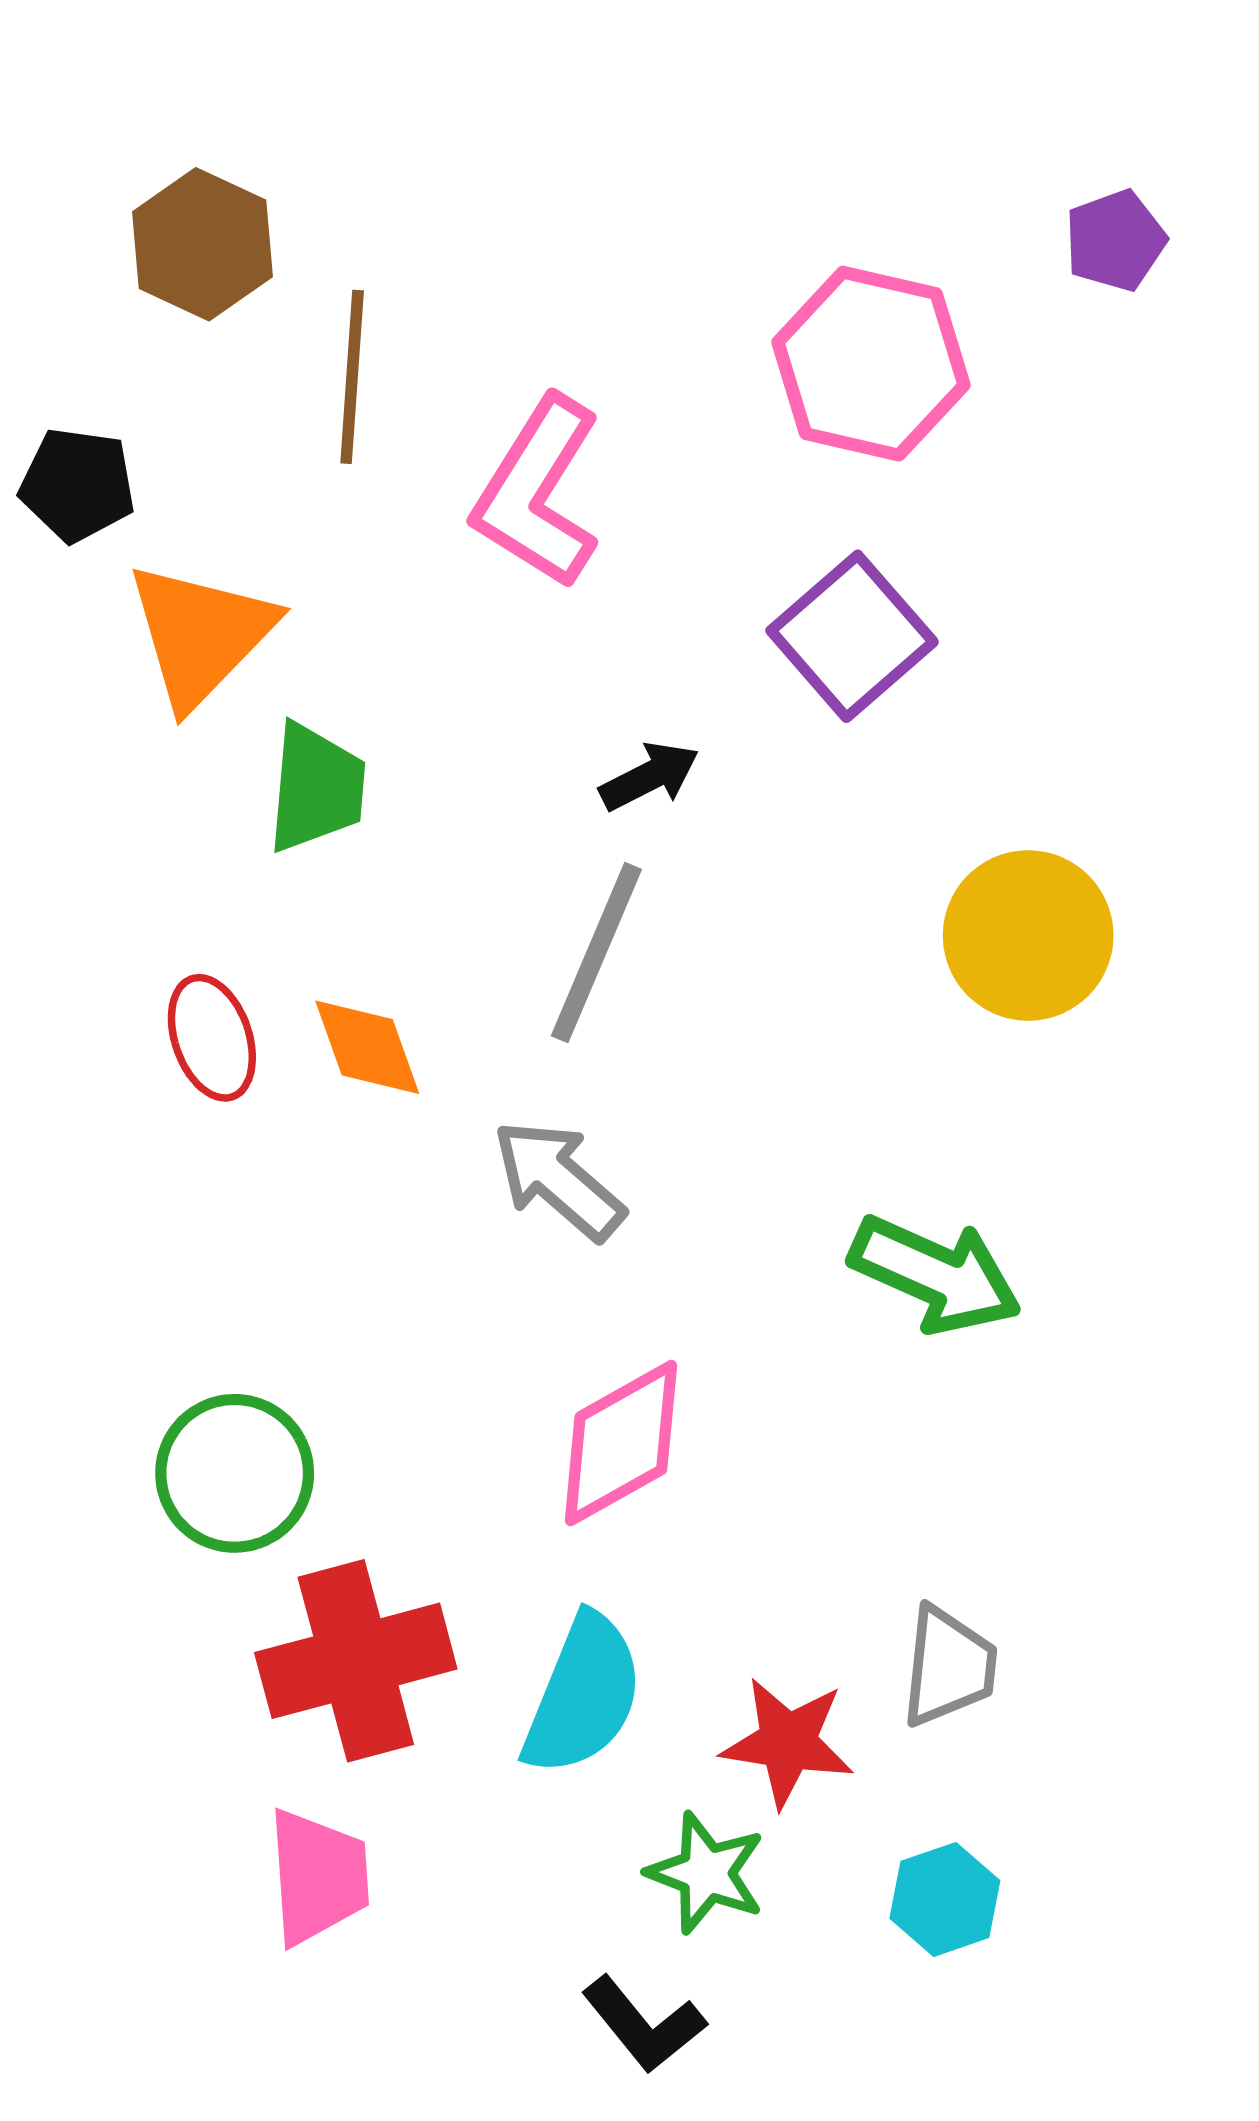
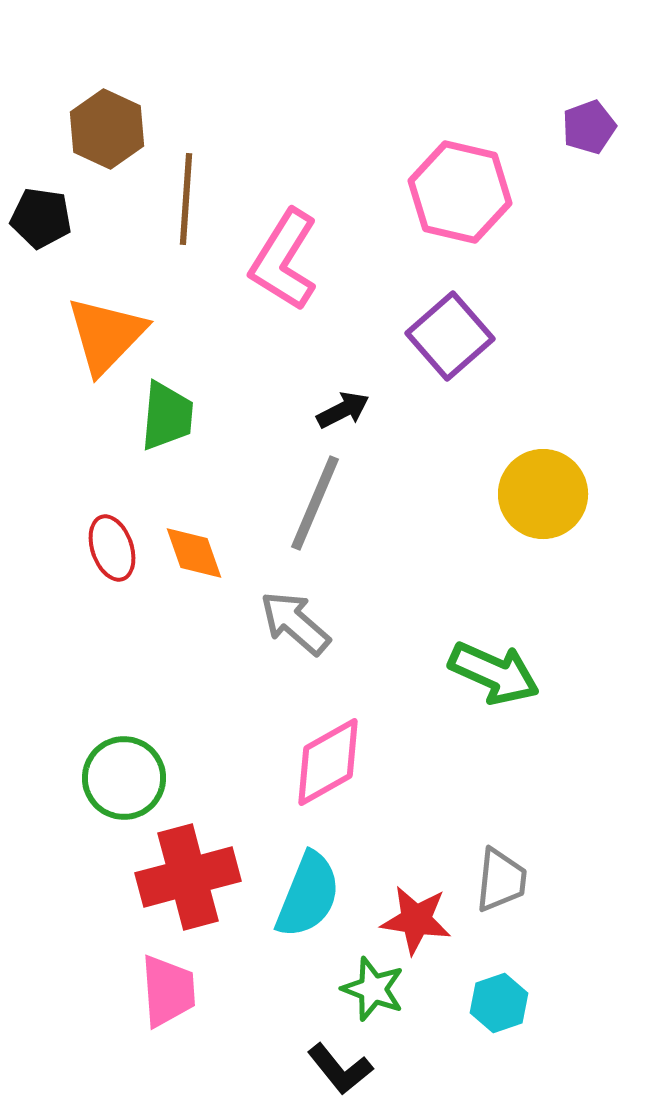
black pentagon: (77, 485) -> (41, 218), moved

